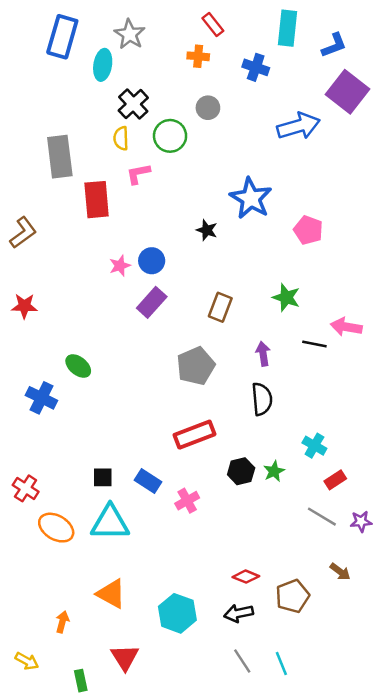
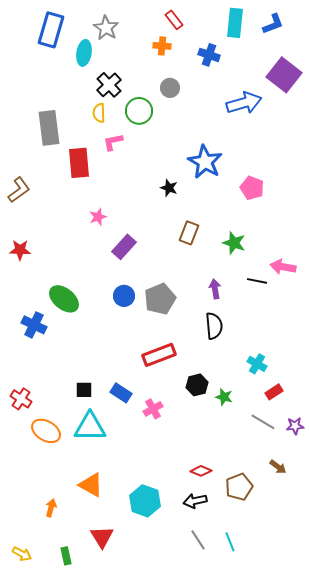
blue L-shape: (334, 45) -> (273, 24), moved
blue circle: (152, 261) -> (124, 296), moved
brown rectangle: (220, 307) -> (189, 233), moved
green ellipse: (78, 366) -> (64, 299), size x1.4
green star: (274, 471) -> (224, 397), moved, turned -30
yellow arrow: (27, 661) -> (22, 554), moved

